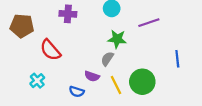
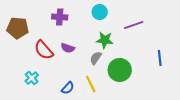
purple semicircle: (92, 76) -> (68, 48), moved
green circle: (142, 82) -> (120, 70), moved
yellow line: (116, 85) -> (91, 84), moved
blue semicircle: (77, 92) -> (68, 88), turned -64

